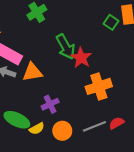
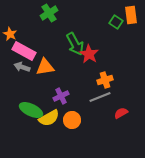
orange cross: (99, 86) -> (105, 80), size x0.7
gray line: (94, 126) -> (100, 97), moved
yellow semicircle: (37, 129) -> (49, 118), size x1.5

